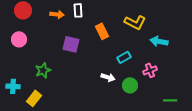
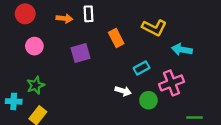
pink circle: (19, 39) -> (34, 46), moved
purple square: (71, 44) -> (80, 53), turned -30
green star: (43, 70) -> (36, 85), moved
pink cross: (150, 70) -> (172, 83), size x1.5

